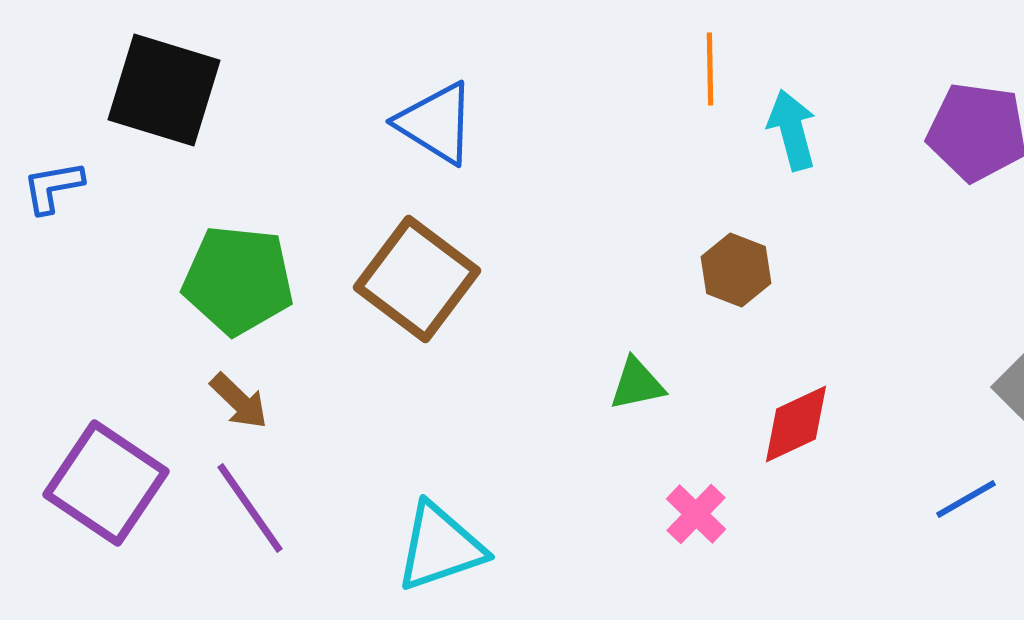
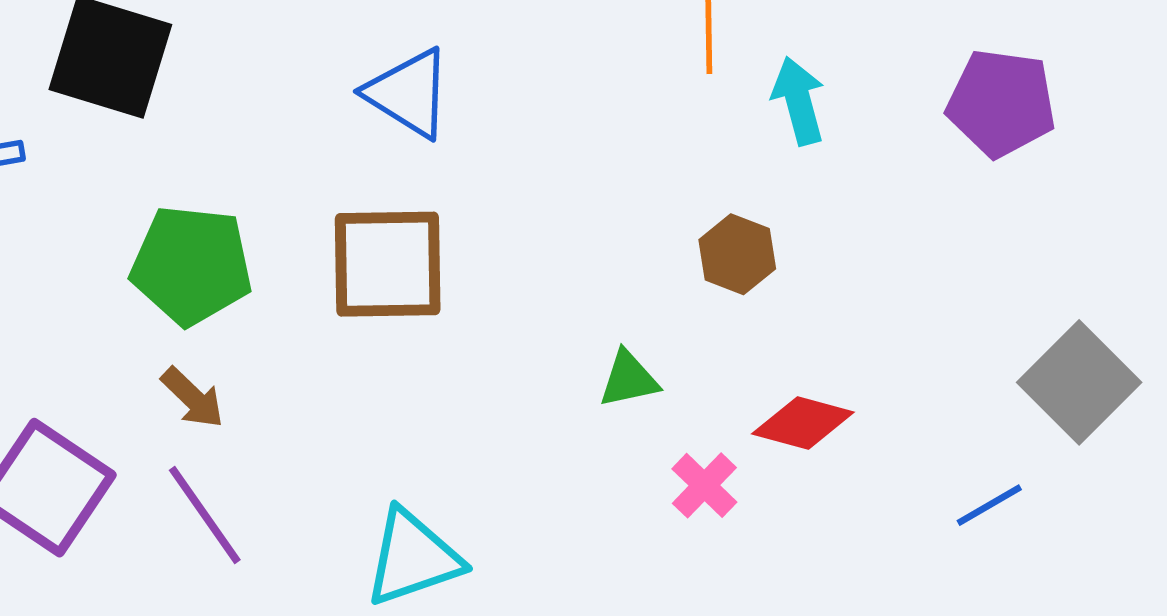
brown square: (417, 279) -> (388, 264), turned -38
red diamond: (796, 424) -> (803, 423), turned 40
pink cross: (696, 514) -> (704, 485), moved

